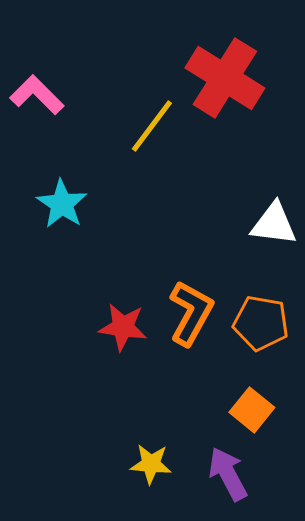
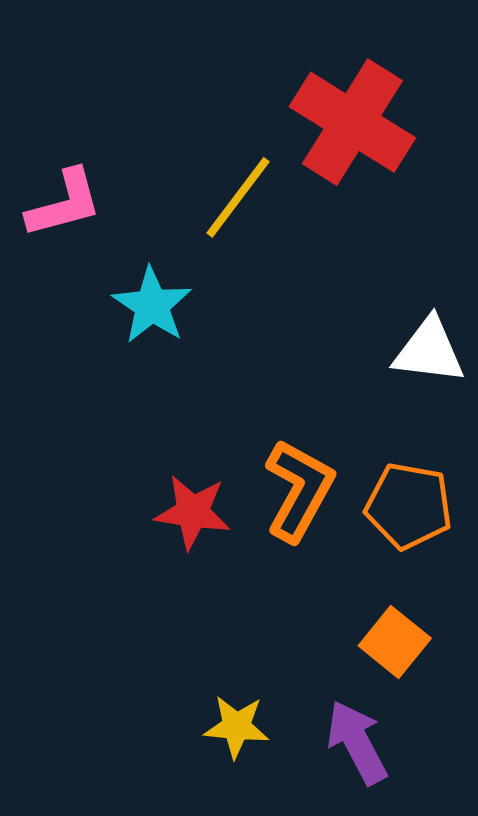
pink L-shape: (37, 95) -> (64, 204), moved, turned 120
cyan star: (62, 204) -> (152, 305), moved

